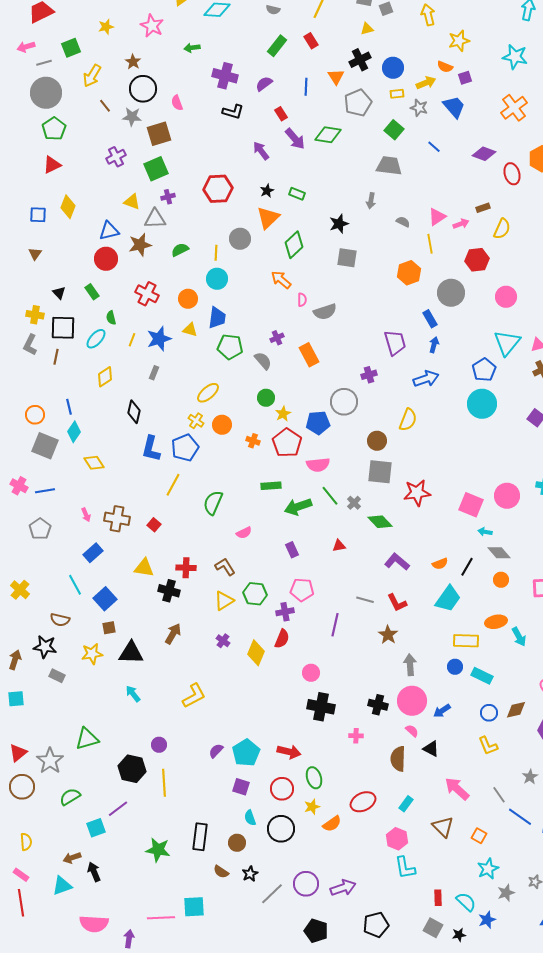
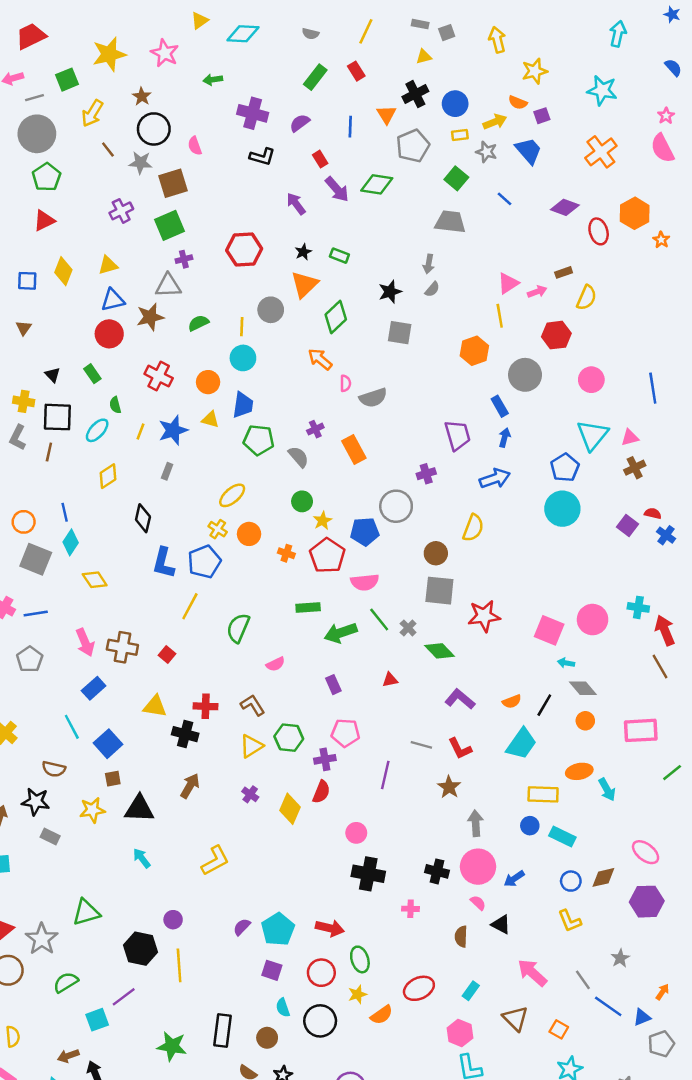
yellow star: (106, 27) -> (109, 54), size x1.8
yellow triangle: (132, 202) -> (108, 265), moved, turned -36
gray semicircle: (403, 222) -> (432, 289), moved, turned 104
pink arrow: (86, 515) -> (85, 642), size x1.6
brown semicircle: (398, 759) -> (461, 937), size x0.7

